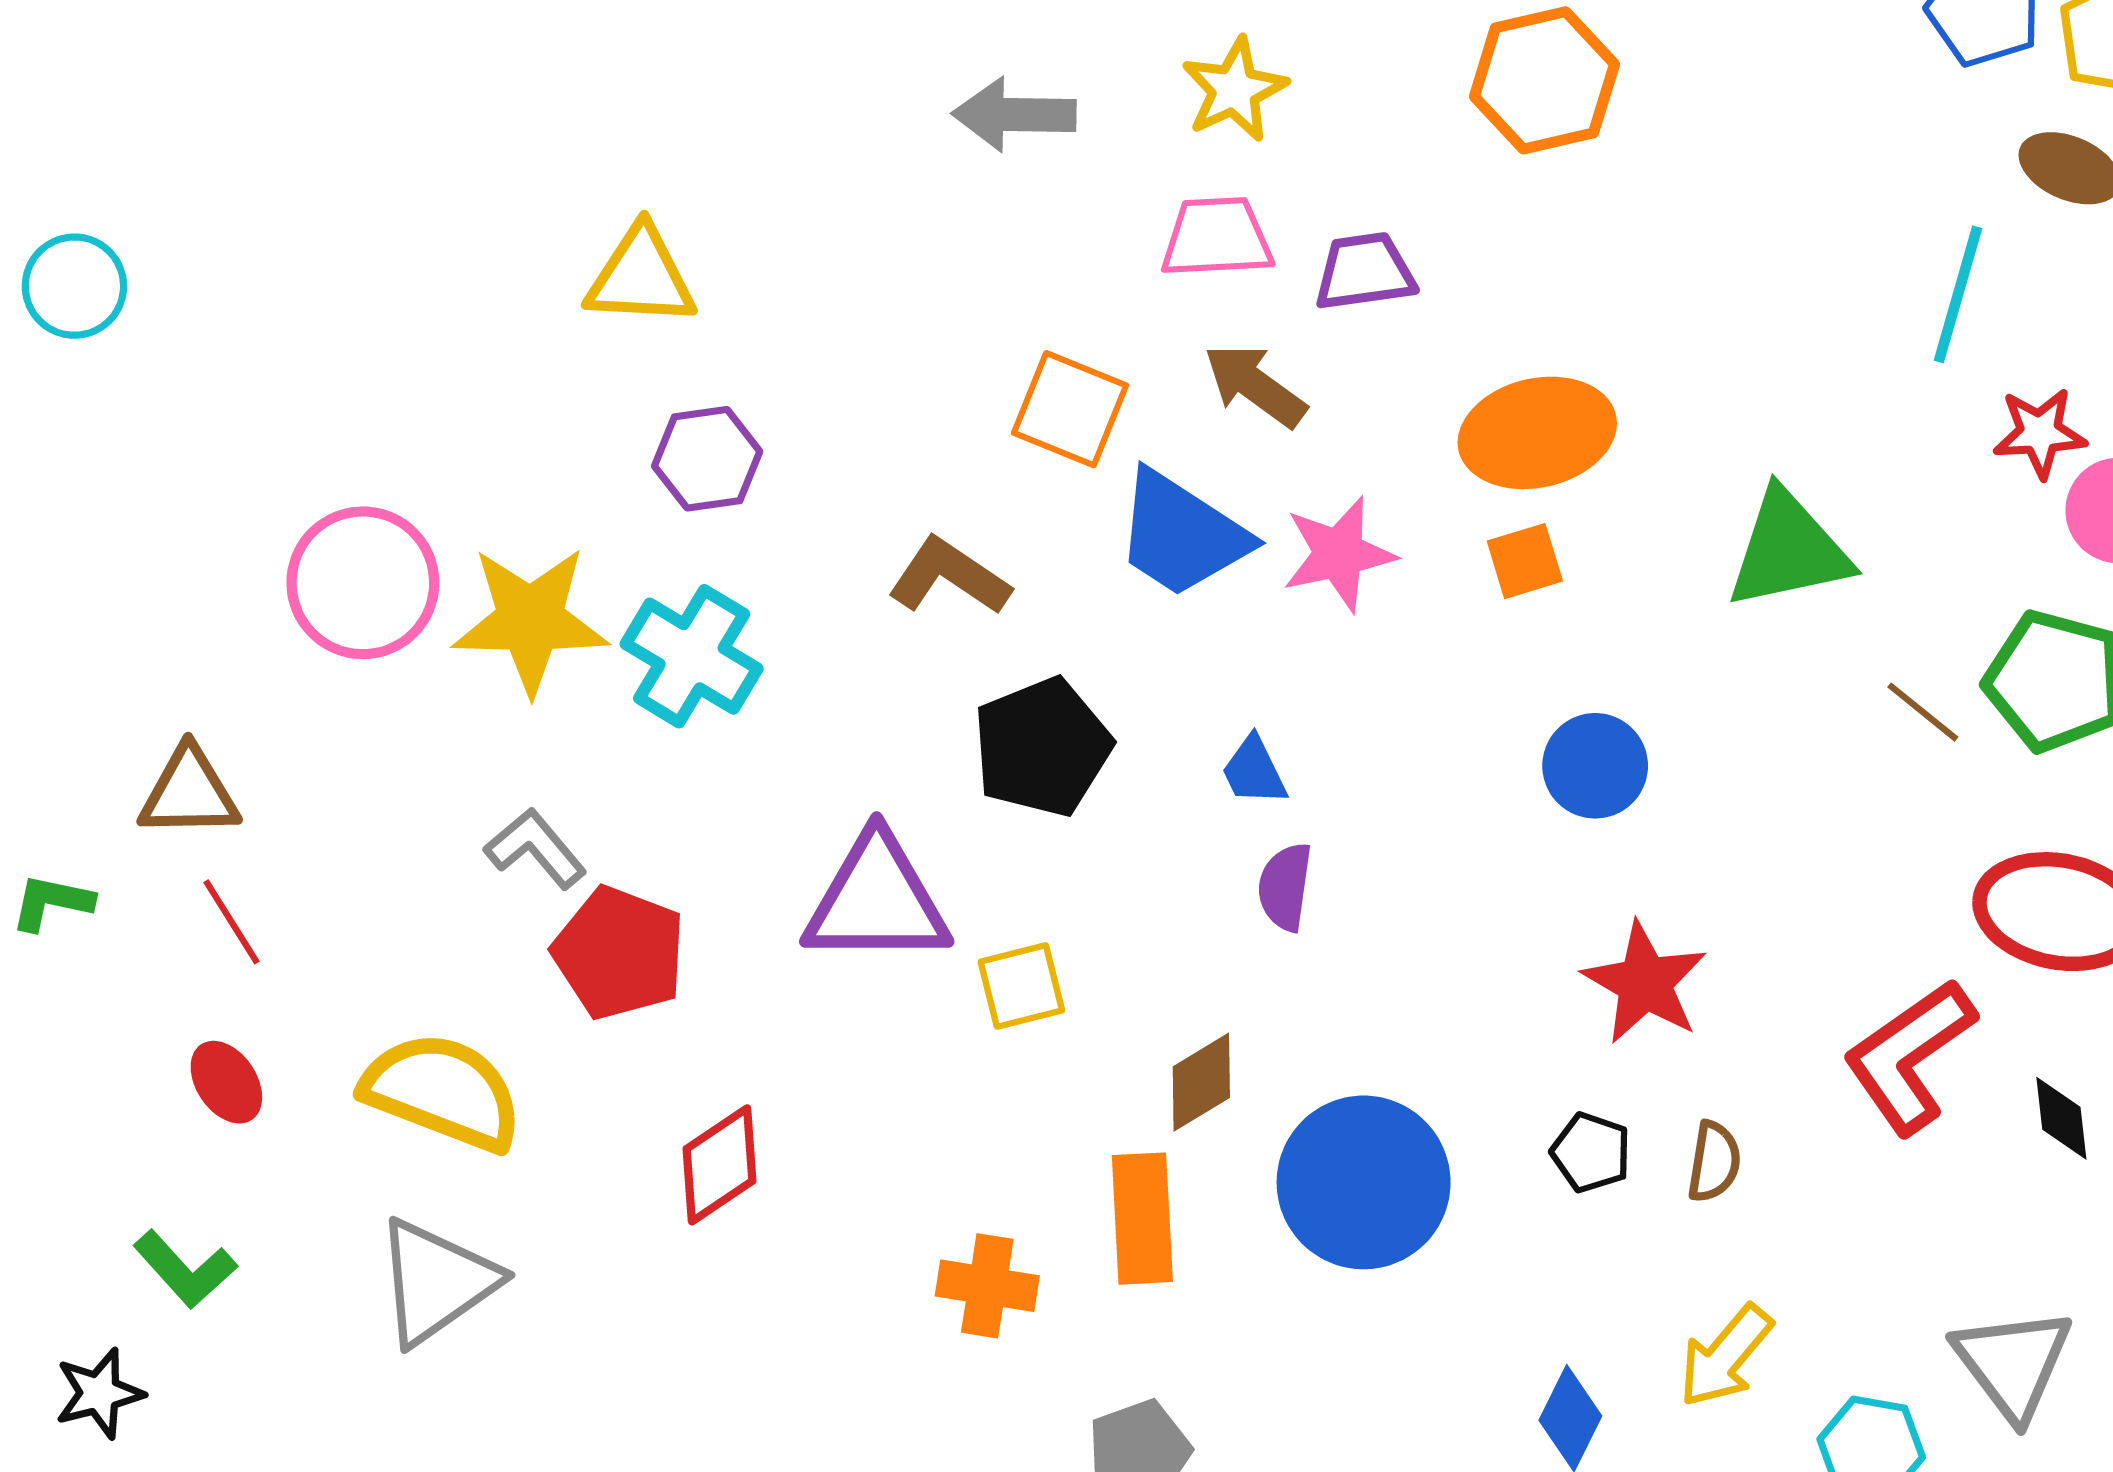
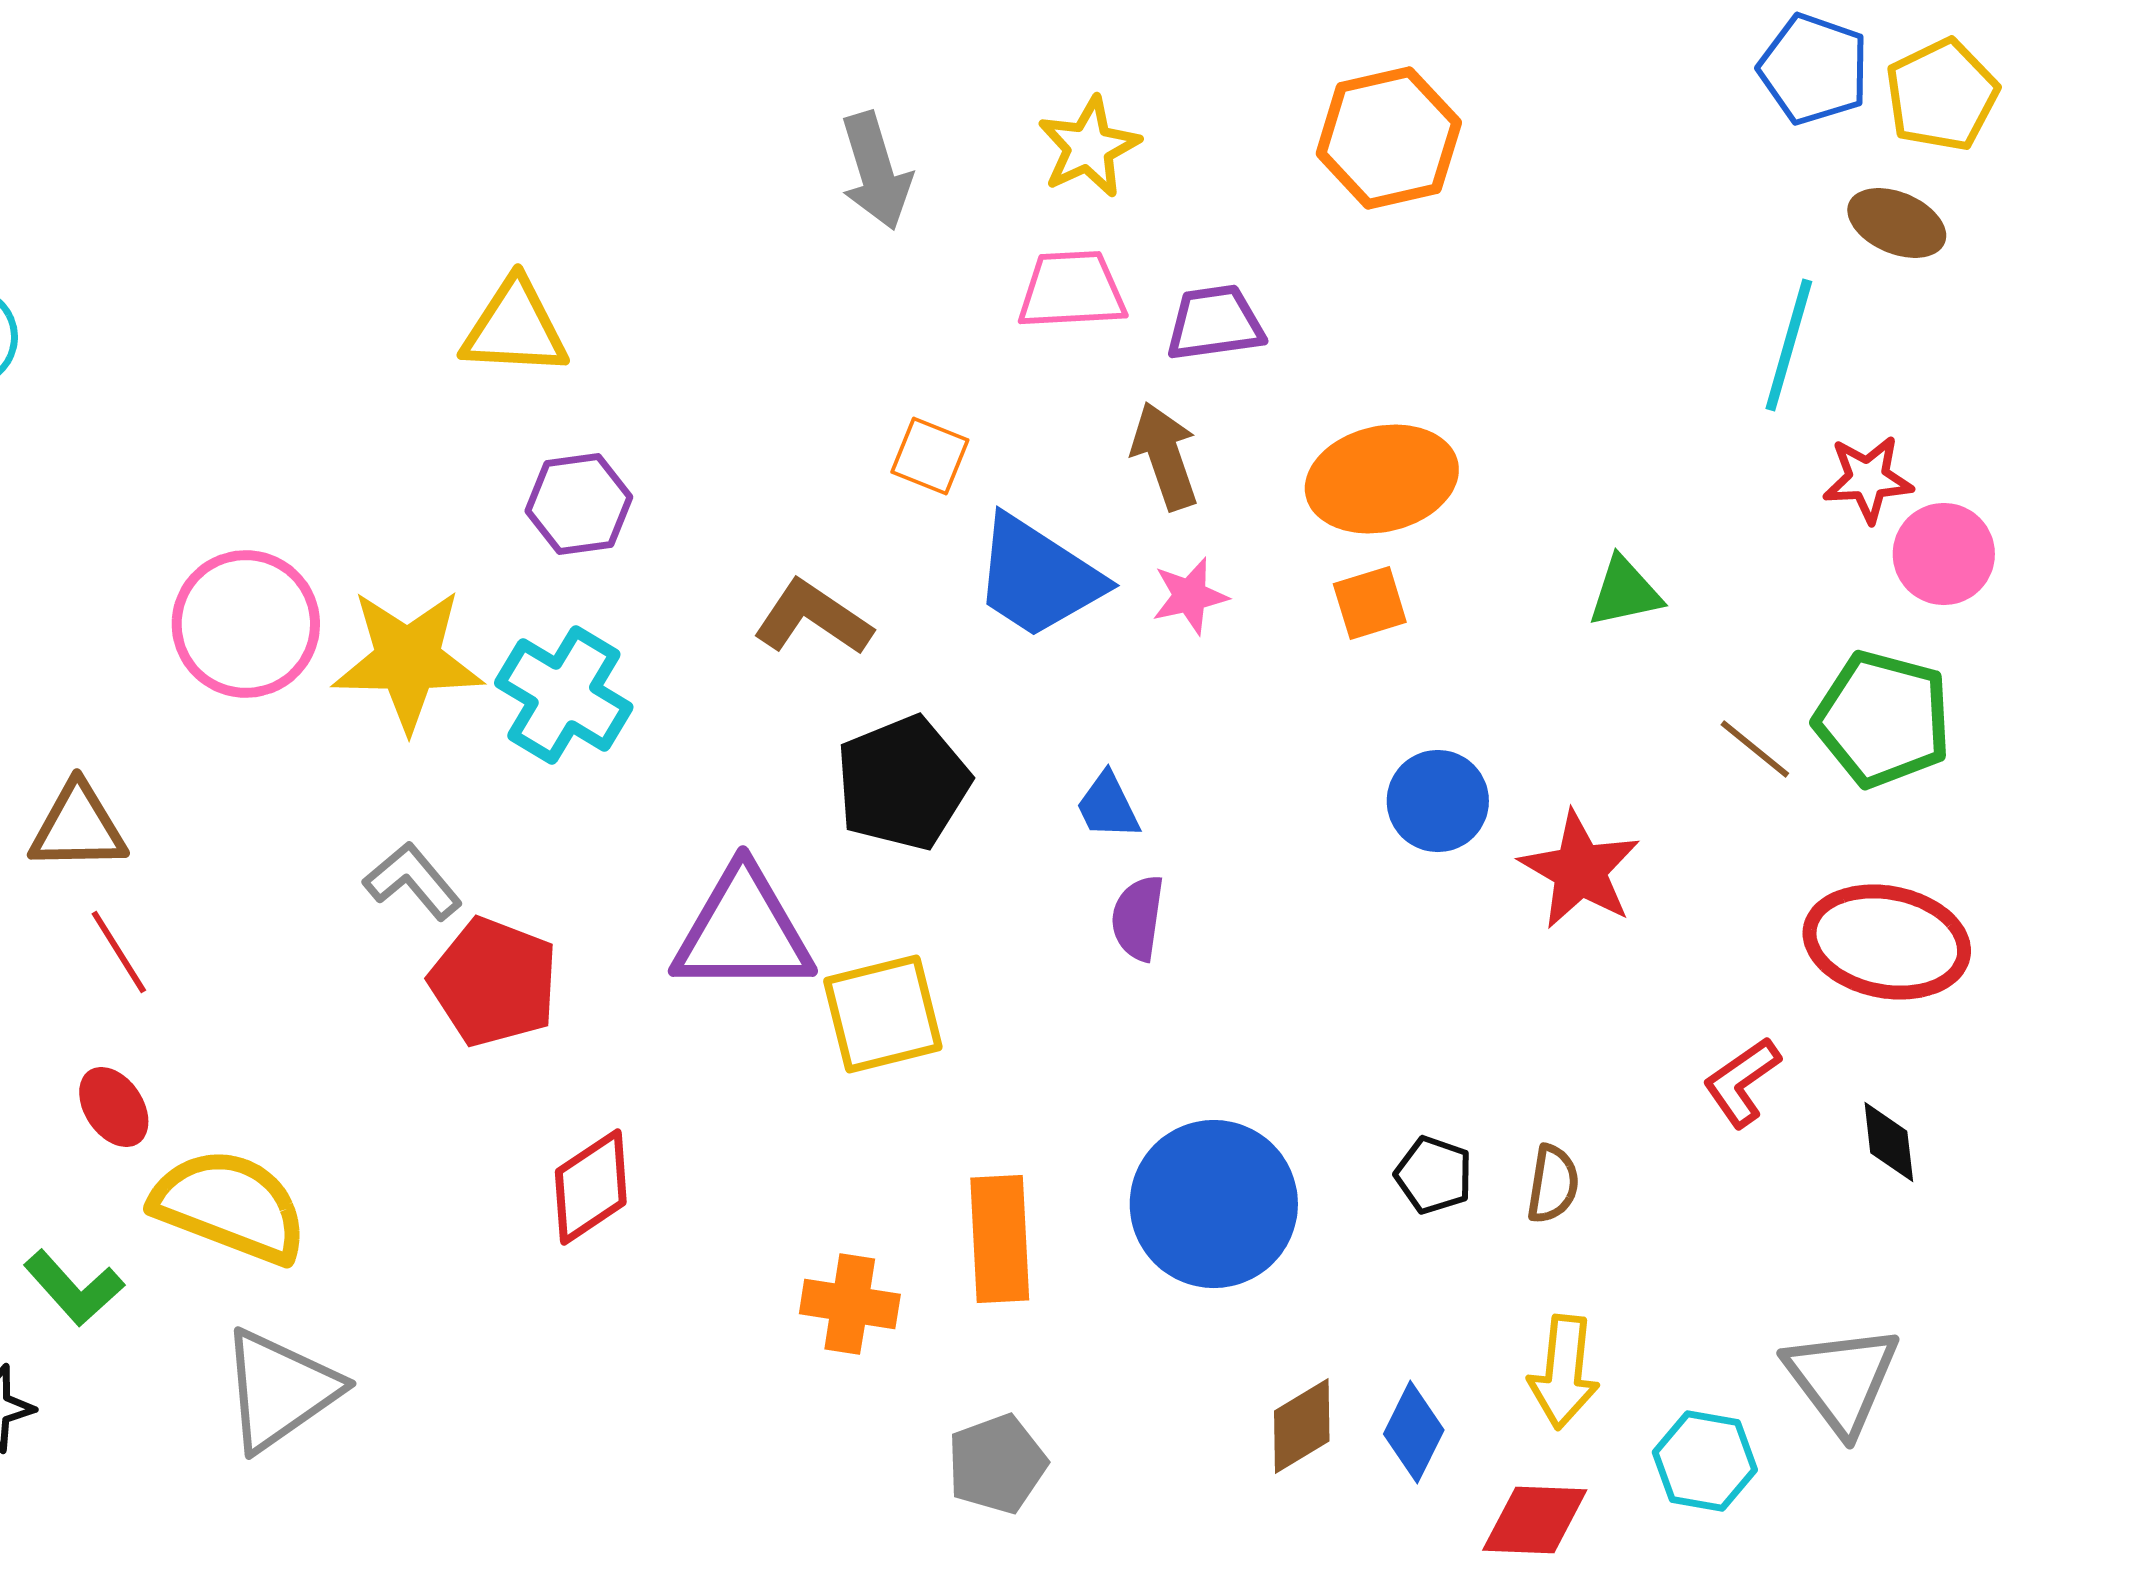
gray arrow: (1014, 115) -> (876, 171), turned -108
brown arrow: (1255, 385) -> (1165, 456), moved, turned 35
orange square: (1070, 409) -> (930, 456), size x0.7
green triangle: (1788, 550) -> (1625, 592), size x0.6
pink star: (1339, 554) -> (1190, 596), size x0.7
red star: (1645, 983) -> (1580, 870), moved
yellow square: (1021, 986) -> (883, 1014), size x1.4
red L-shape: (1909, 1056) -> (1742, 1082), size x0.6
brown diamond: (1201, 1082) -> (1302, 1426), moved
yellow semicircle: (442, 1091) -> (230, 1206), moved
gray triangle: (436, 1282) -> (280, 1390), moved
yellow arrow: (1725, 1356) -> (1564, 1372), turned -34

